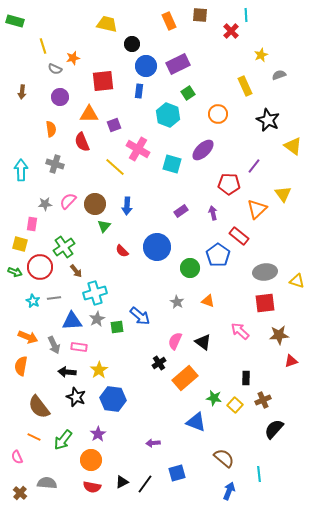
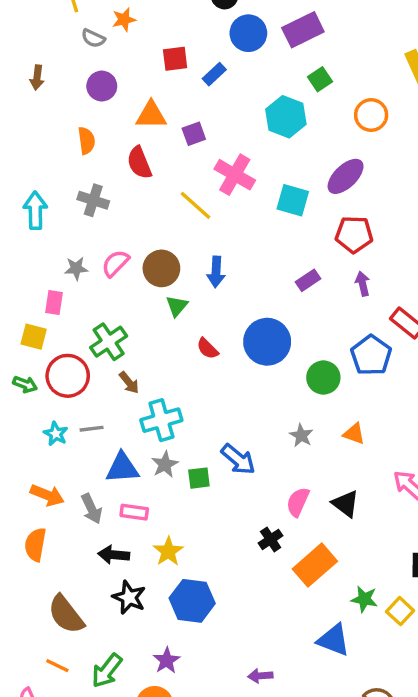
red square: (103, 81) -> (175, 59), size x0.7
blue rectangle: (139, 91) -> (214, 74), moved, turned 40
red pentagon: (229, 184) -> (354, 234), moved

